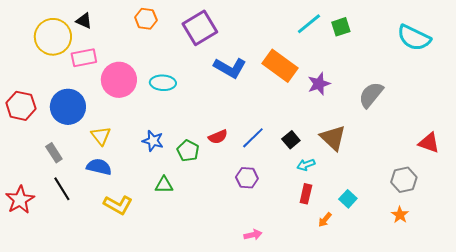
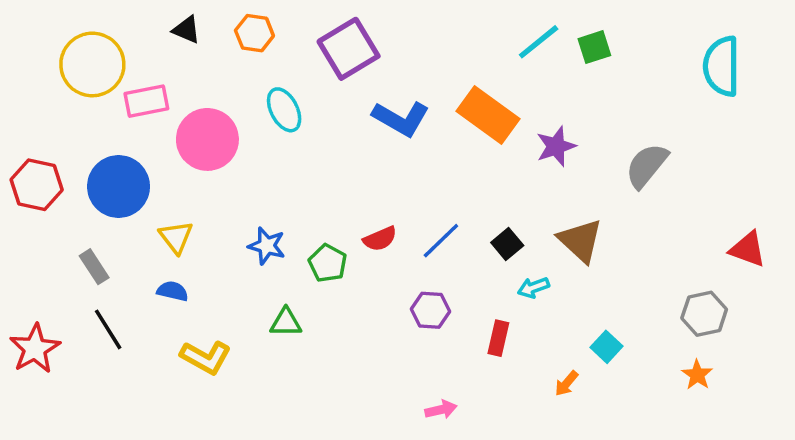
black triangle: (84, 21) -> (186, 30), moved
cyan semicircle: (414, 38) -> (722, 66), turned 64
cyan ellipse: (163, 83) -> (284, 110), moved, turned 60
blue semicircle: (99, 167) -> (173, 291), size x0.7
red rectangle: (306, 194) -> (498, 338), moved

